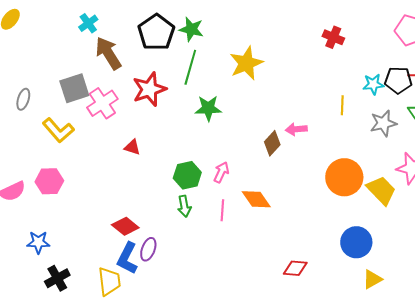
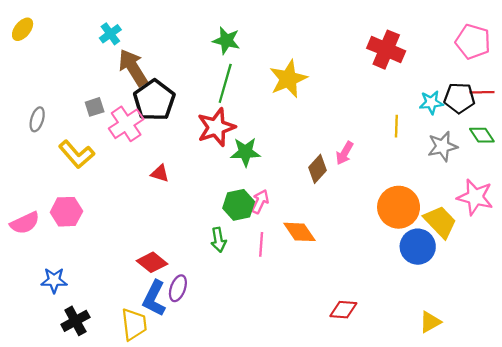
black pentagon: (156, 32) -> (154, 100), moved
red cross: (333, 37) -> (386, 50), size x1.5
gray square: (74, 88) -> (95, 107), size x0.6
red star: (149, 89) -> (216, 127), moved
green star: (208, 108) -> (245, 152), moved
pink arrow: (296, 129) -> (345, 153), turned -55
green hexagon: (187, 175) -> (239, 205), moved
blue circle: (356, 242) -> (418, 247), moved

